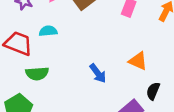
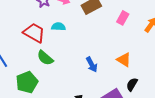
green semicircle: (37, 73) -> (45, 58), turned 36

